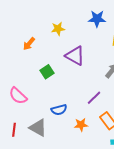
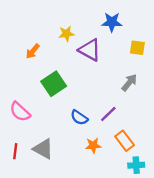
purple triangle: (75, 56) -> (90, 50), moved
green square: (47, 72) -> (54, 84), size x1.5
blue semicircle: (59, 110) -> (79, 117), moved, turned 49

